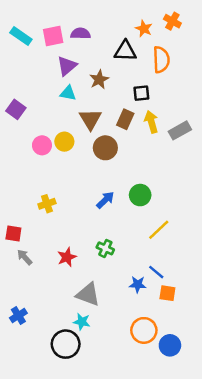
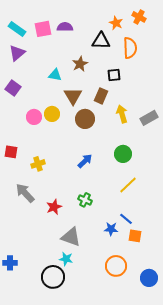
purple triangle: (67, 66) -> (17, 53), moved
yellow arrow: (151, 122) -> (122, 114), moved
gray rectangle: (180, 130) -> (149, 118), moved
green circle: (140, 195) -> (123, 154), moved
red square: (13, 234) -> (11, 152), moved
gray arrow: (25, 257) -> (25, 193), moved, size x1.5
blue cross: (18, 316) -> (10, 263), moved, turned 32
blue circle: (170, 345) -> (149, 278), moved

